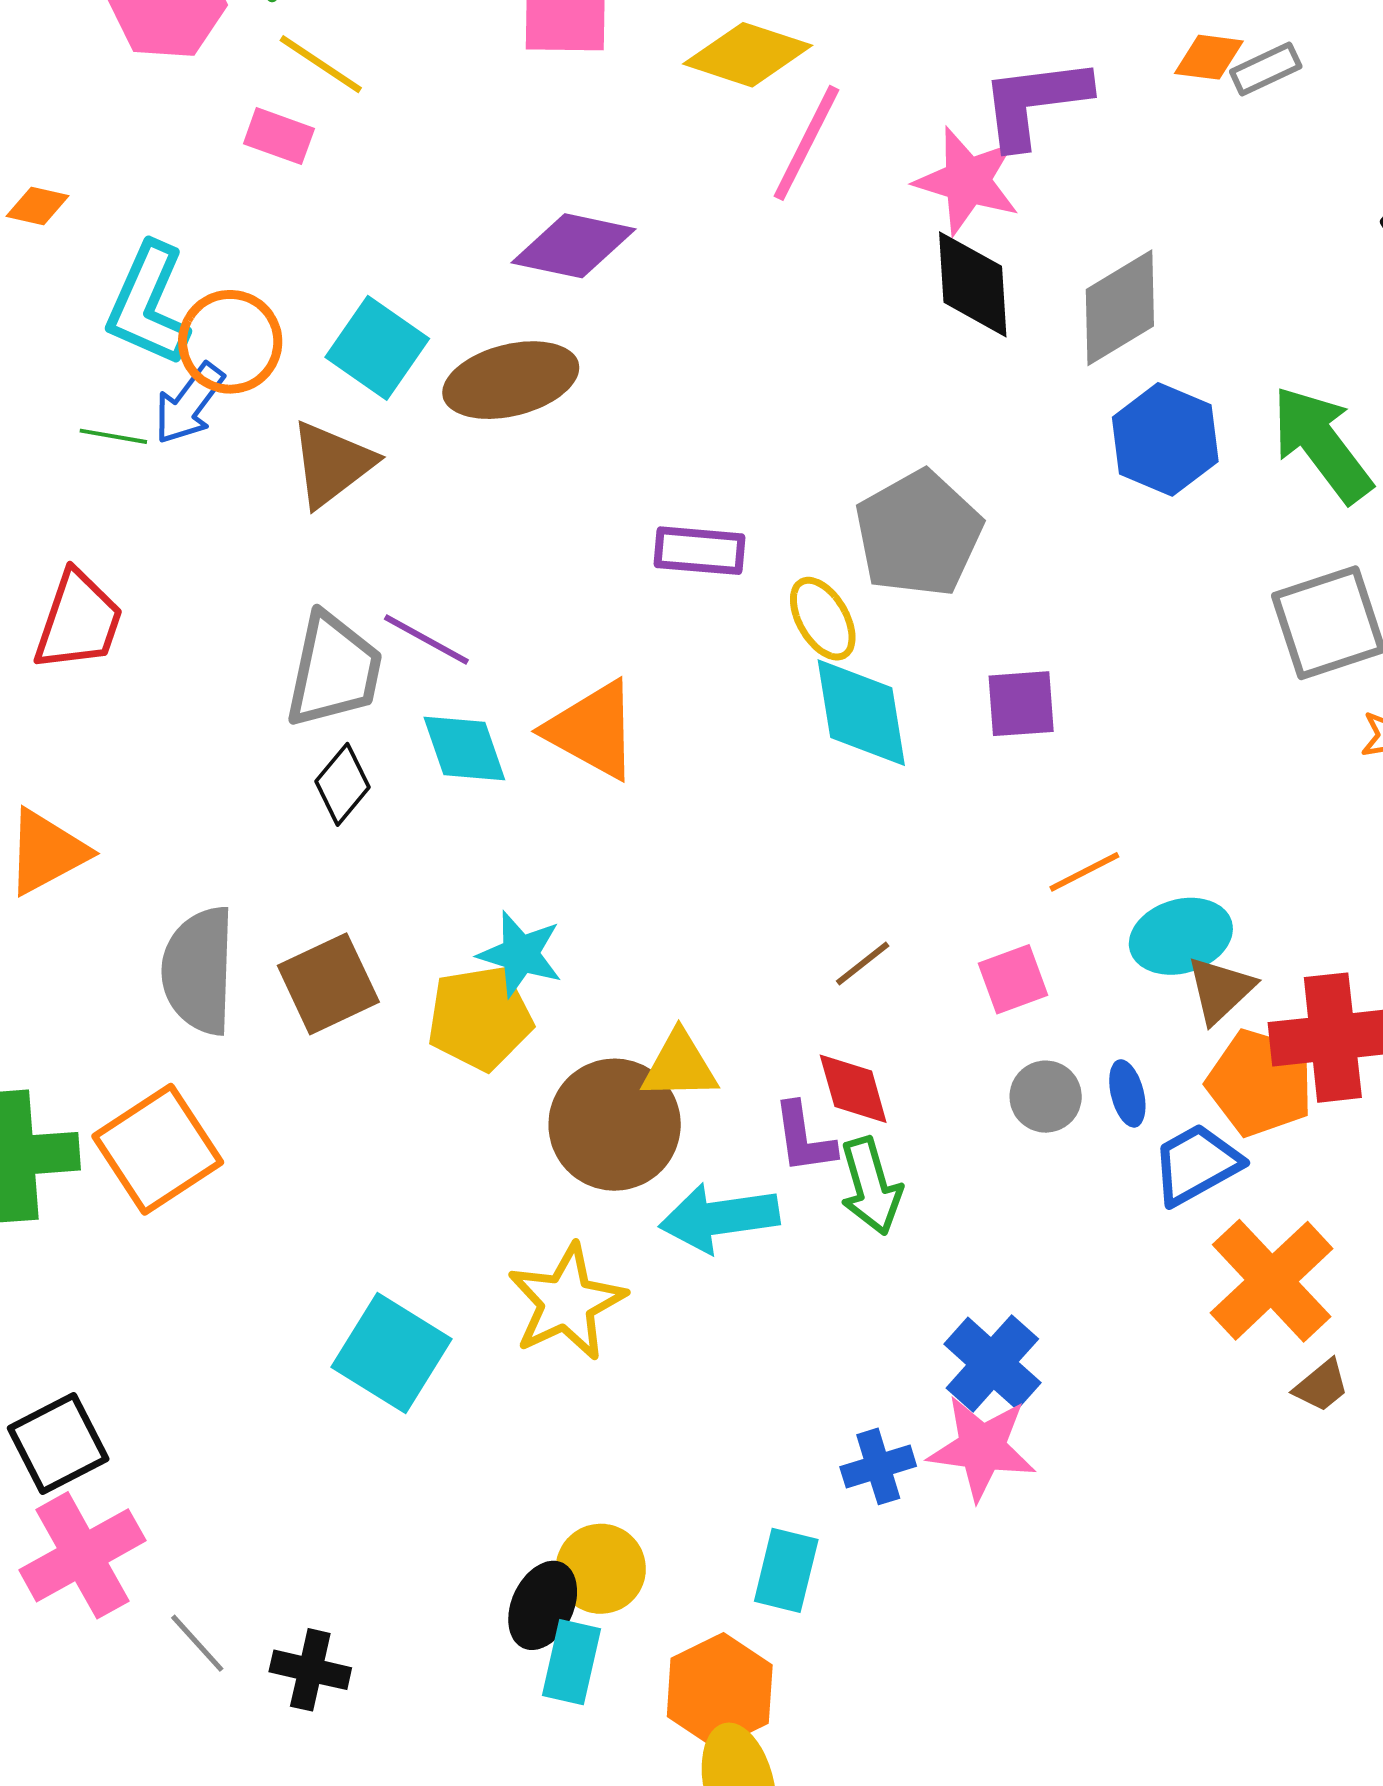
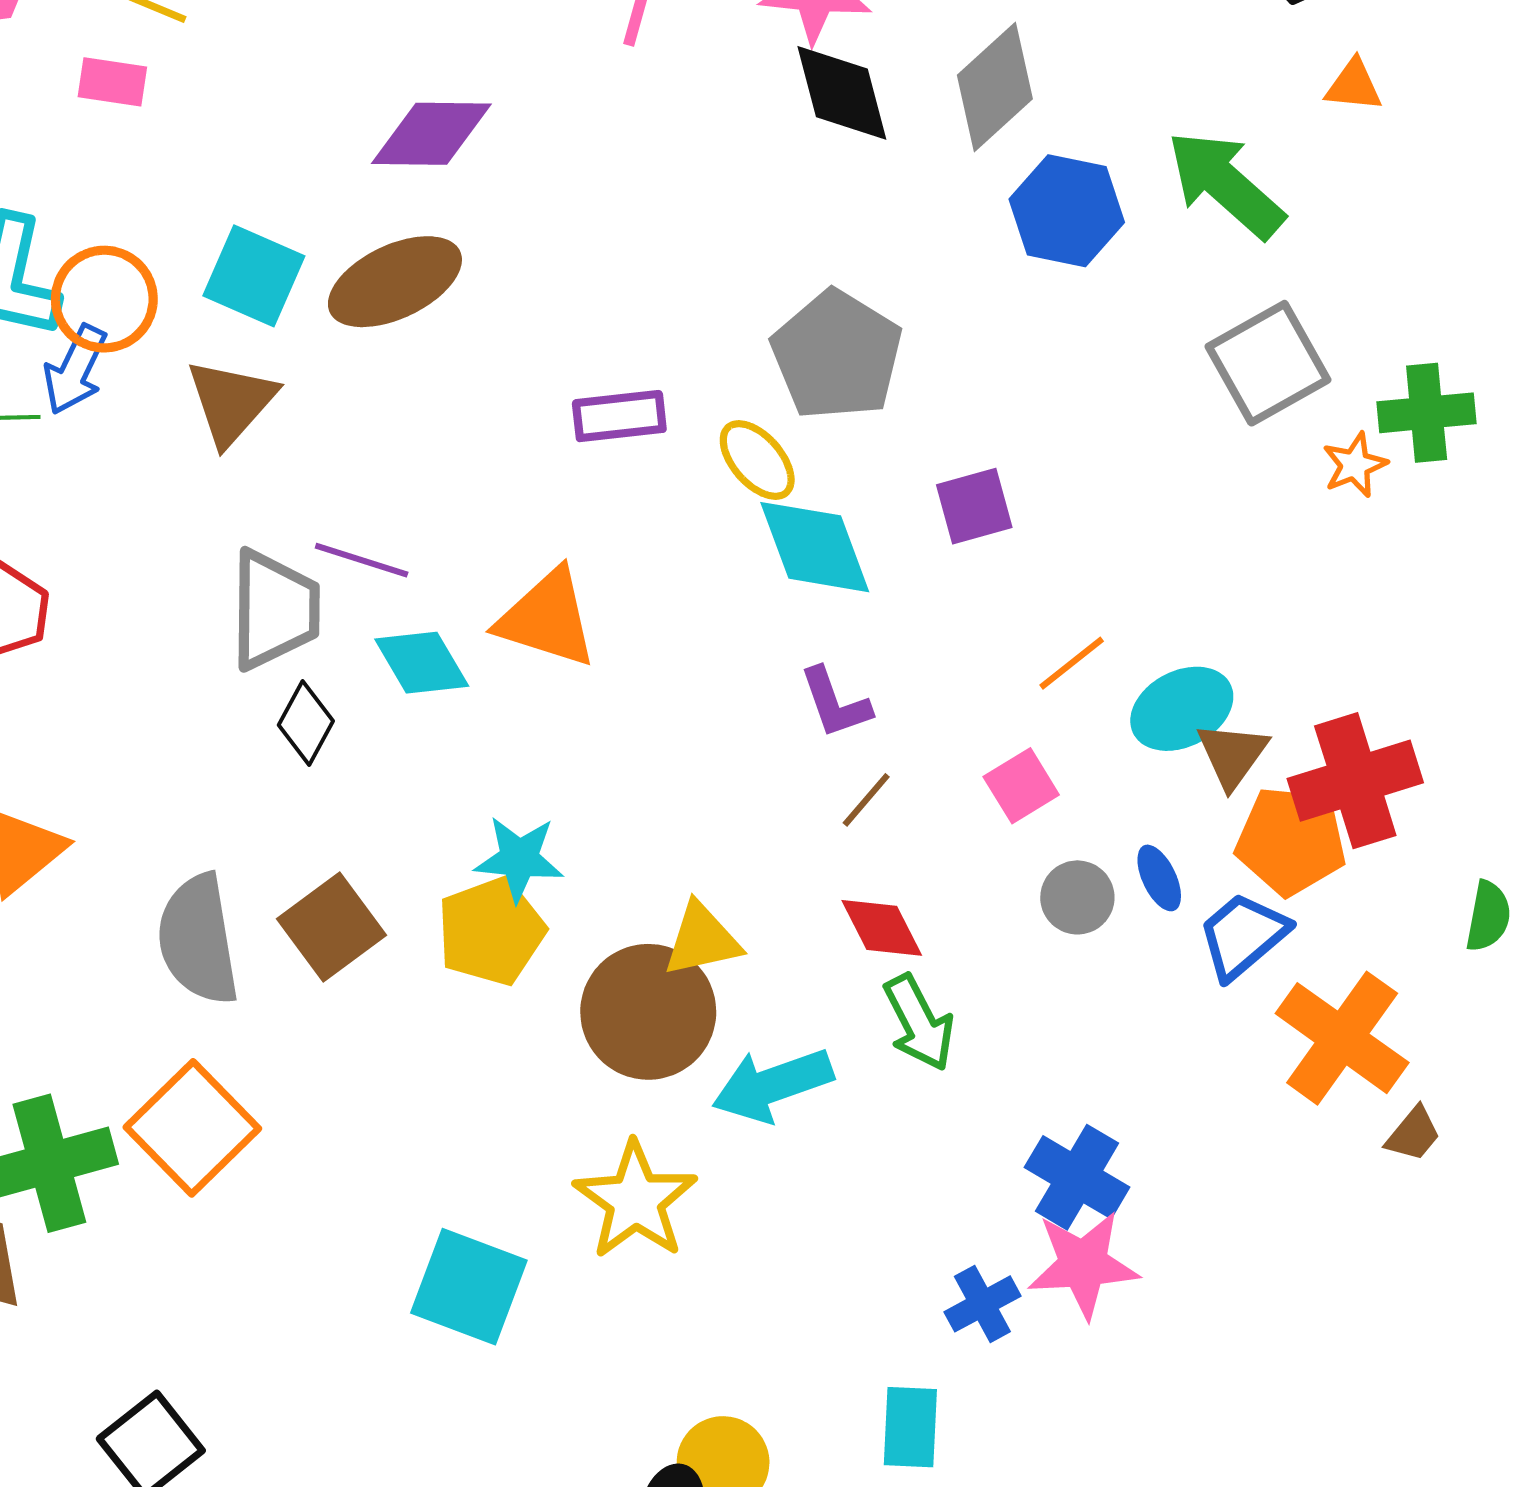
purple L-shape: (804, 1138) -> (835, 703), moved

